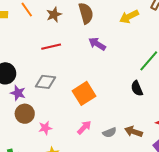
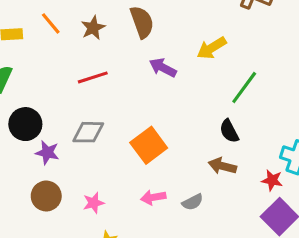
yellow arrow: (129, 17) -> (212, 48), moved
brown circle: (25, 114) -> (46, 196), moved
pink arrow: (84, 127) -> (153, 197), turned -140
brown arrow: (133, 132) -> (222, 166), moved

